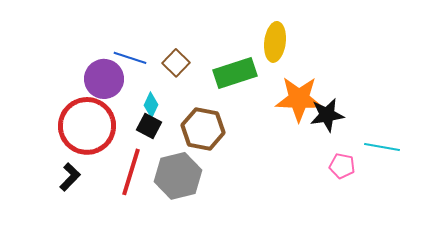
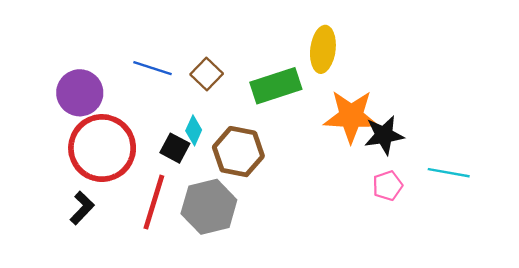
purple circle: (104, 79) -> (80, 93), moved
cyan diamond: (151, 105) -> (194, 130), moved
pink pentagon: (342, 166) -> (388, 186), moved, turned -30

